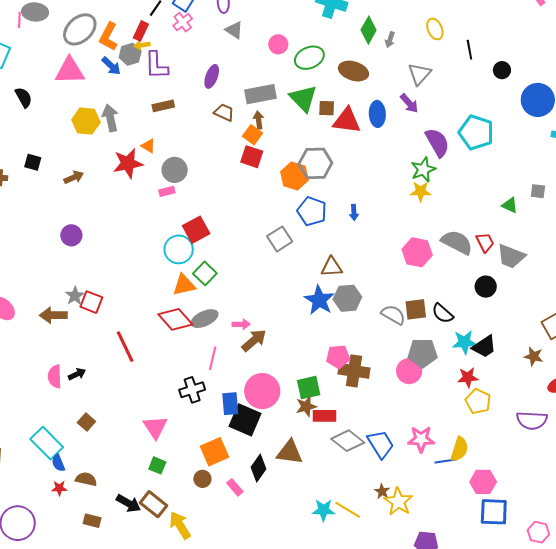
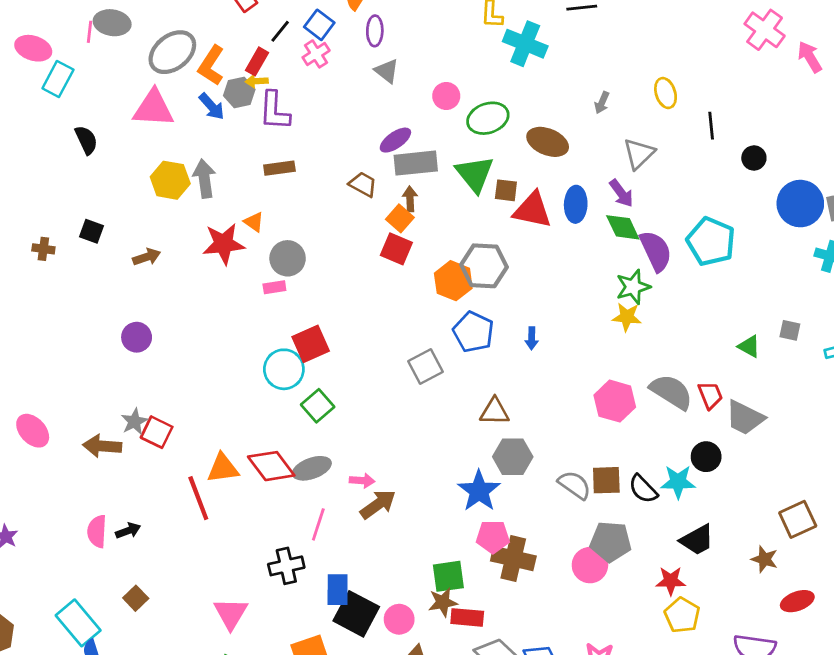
green diamond: (369, 30) -> (623, 227), moved, turned -60
purple ellipse: (212, 76) -> (395, 140), moved, turned 30
orange triangle: (184, 285) -> (223, 468), moved
blue star: (319, 300) -> (479, 491), moved
cyan star: (464, 342) -> (678, 482), moved
pink circle: (262, 391) -> (399, 619), moved, size x0.6

